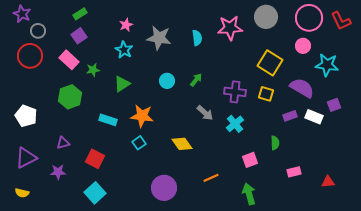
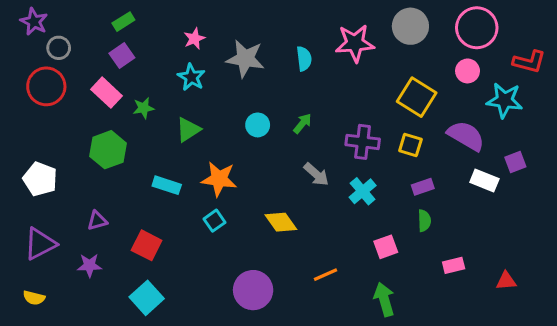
red L-shape: (341, 21) -> (529, 62), moved, turned -50
purple rectangle: (290, 116) -> (423, 187), moved

